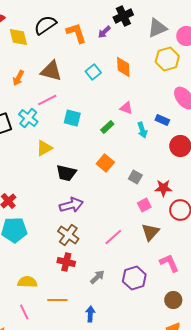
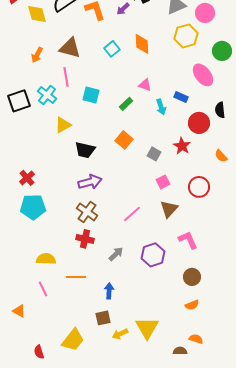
pink line: (47, 100) -> (66, 77), turned -72
red star: (163, 188) -> (182, 146), moved, turned 30

